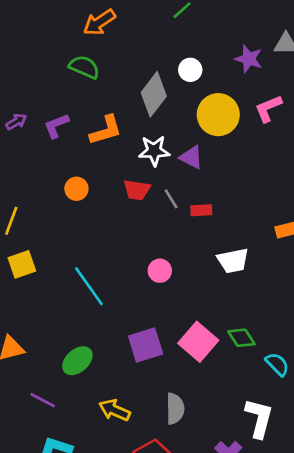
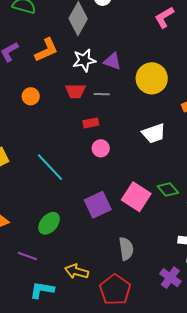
yellow circle: (218, 115) -> (152, 78), moved
gray line: (171, 199) -> (102, 94), turned -49
red rectangle: (201, 210) -> (91, 123), moved
yellow arrow: (115, 410) -> (77, 271), moved

